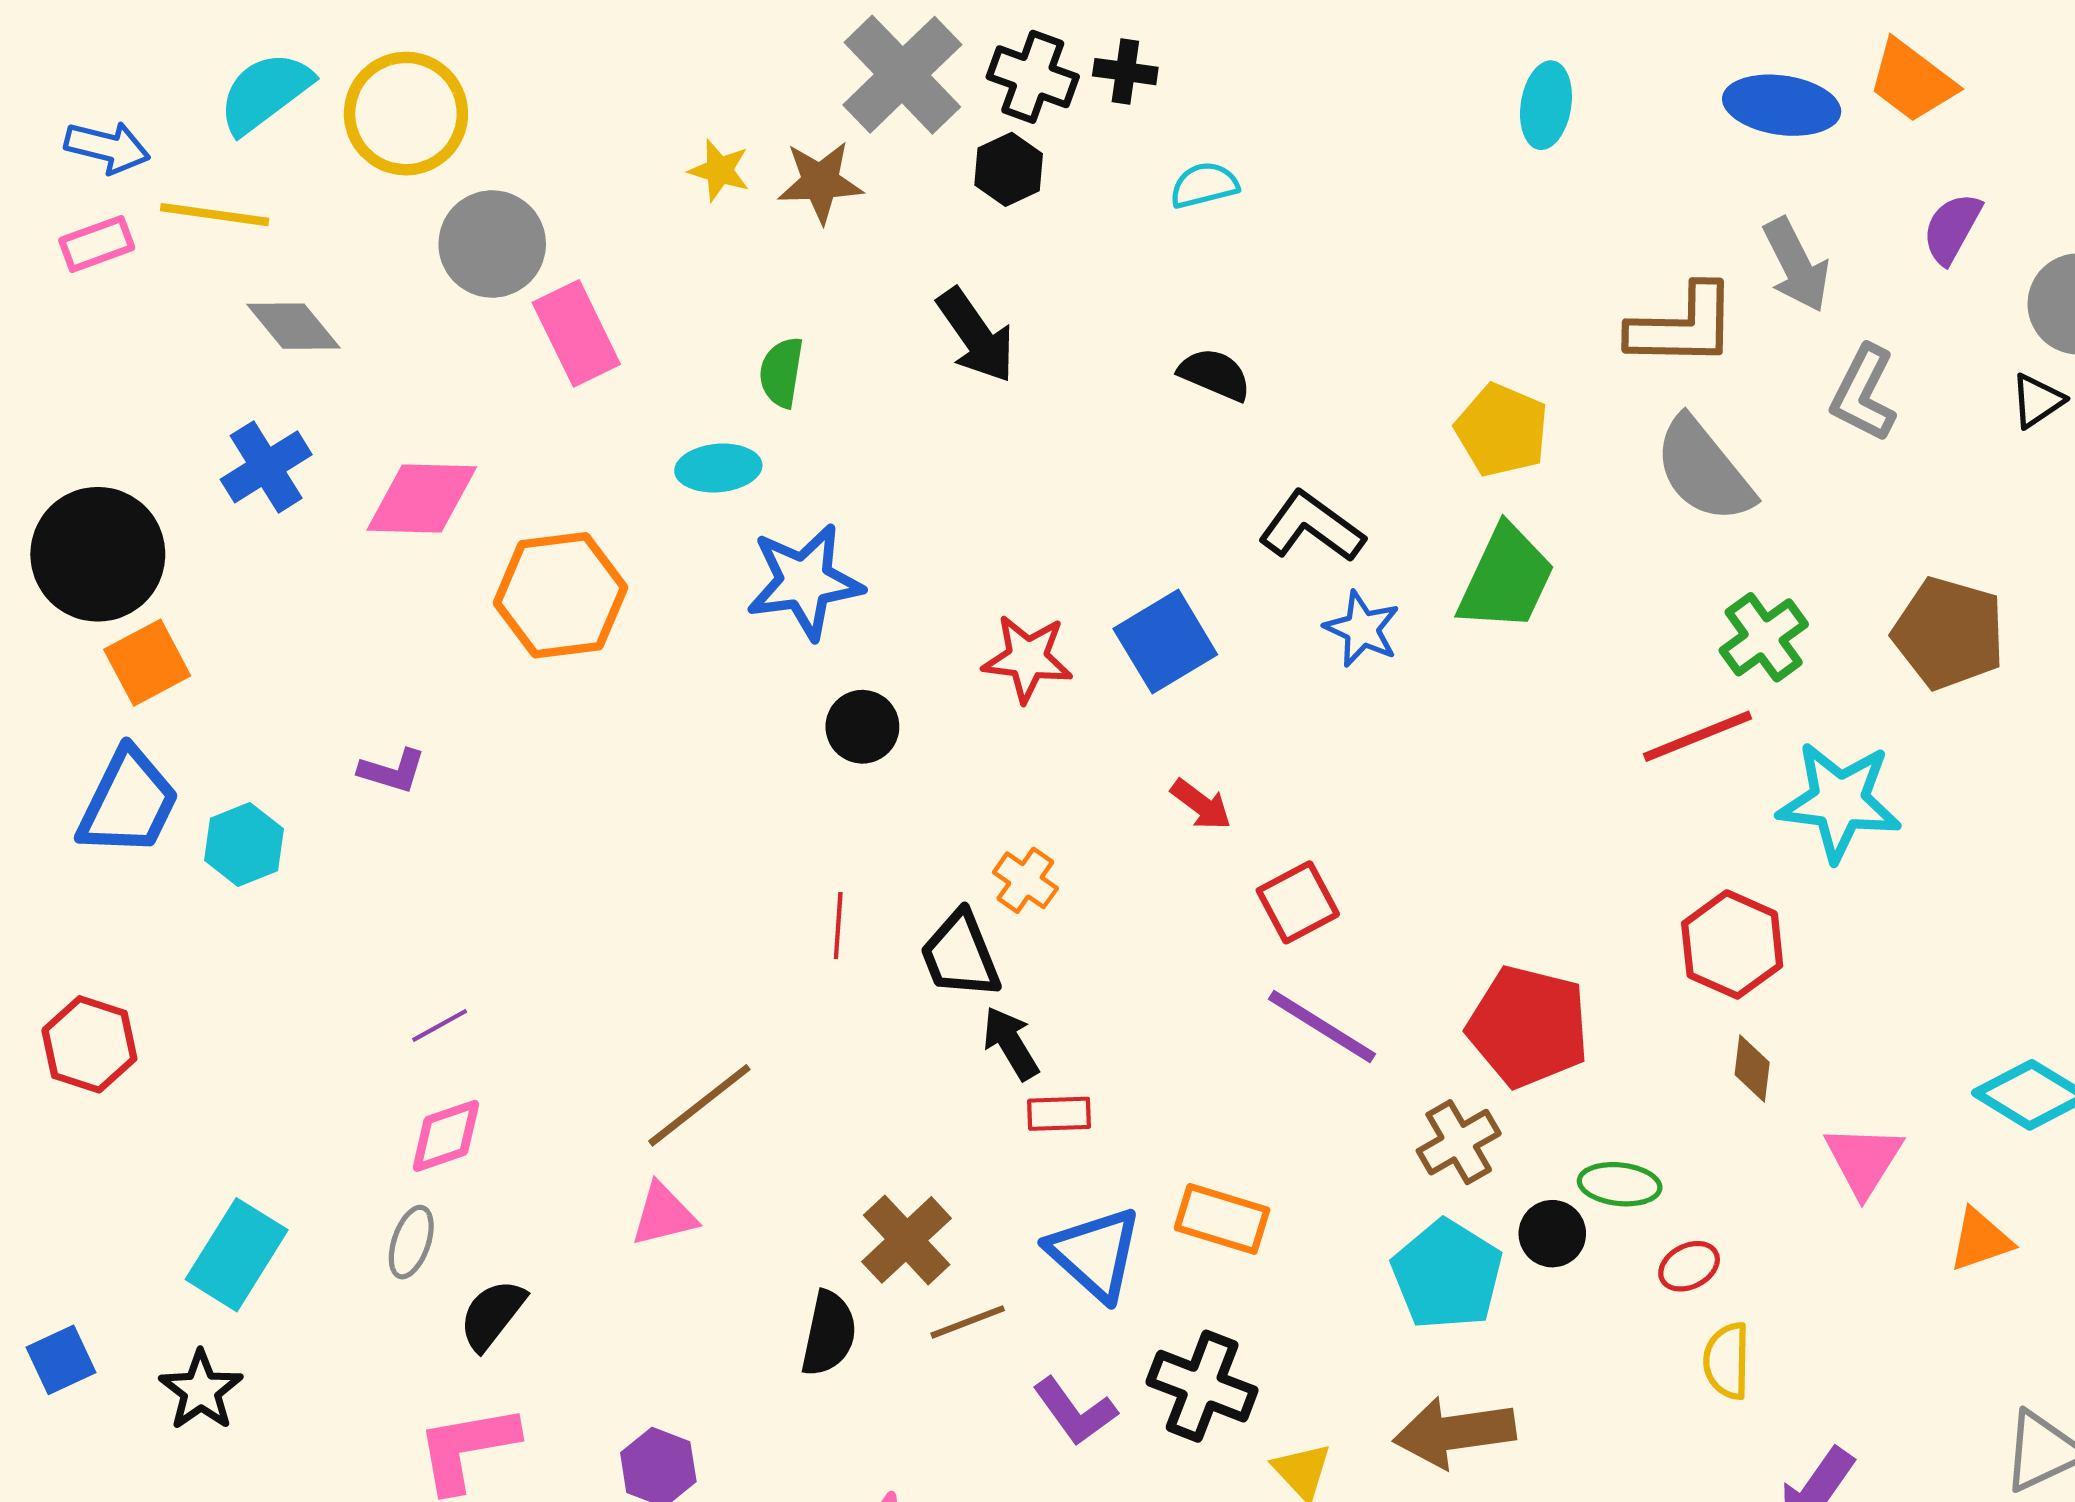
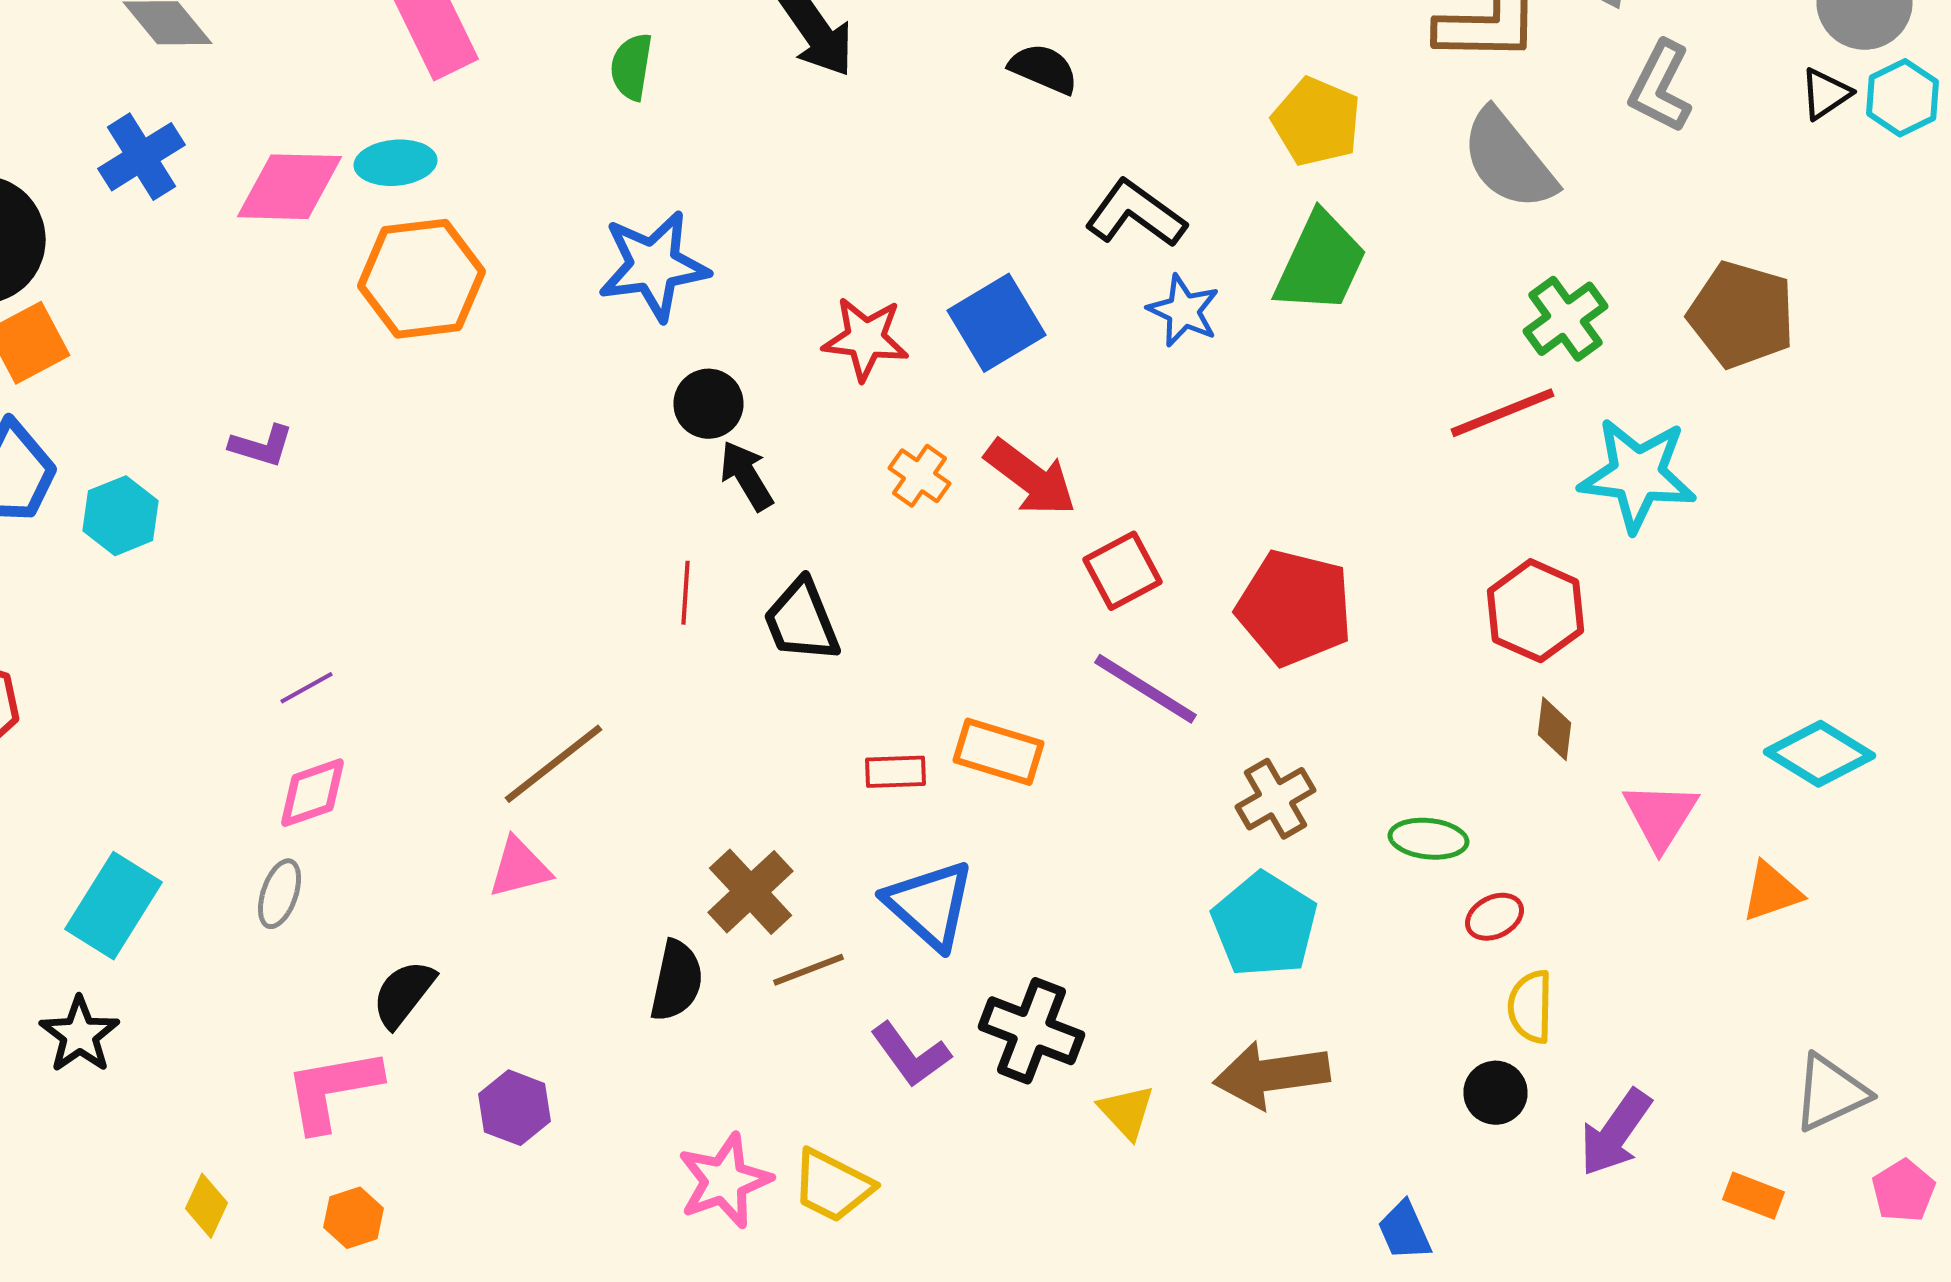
cyan ellipse: (718, 468) -> (396, 163), moved
red arrow: (1201, 805) -> (1030, 478), size x1.6
orange cross: (1025, 880) -> (920, 476), moved
red pentagon: (1528, 1026) -> (1294, 608), moved
black arrow: (1011, 1043) -> (746, 476), moved
orange rectangle: (1222, 1219) -> (998, 752), moved
black circle: (1552, 1234) -> (1496, 1093), moved
black semicircle: (492, 1315) -> (404, 994), moved

